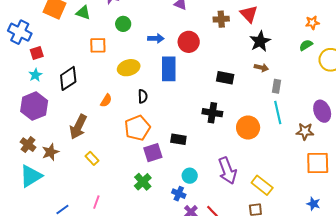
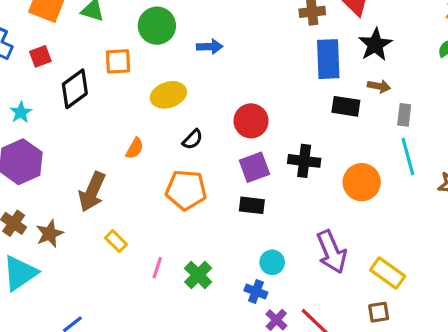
green circle: (123, 24) -> (157, 26), size x1.5
red circle: (189, 42) -> (251, 121), moved
red square: (37, 53) -> (40, 56), moved
blue rectangle: (169, 69) -> (328, 59), moved
black diamond: (68, 78) -> (75, 89), moved
black rectangle: (225, 78) -> (346, 106), moved
black semicircle: (143, 96) -> (193, 139), turned 48
orange pentagon: (137, 128) -> (186, 190), turned 30
purple square: (153, 153) -> (254, 167), moved
pink line: (96, 202) -> (157, 268), moved

